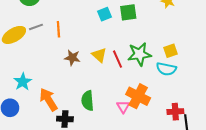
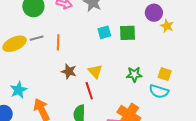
yellow square: (170, 51) -> (165, 74), turned 32
green star: (139, 54) -> (134, 74), size x0.7
red line: (118, 59) -> (89, 91), moved

